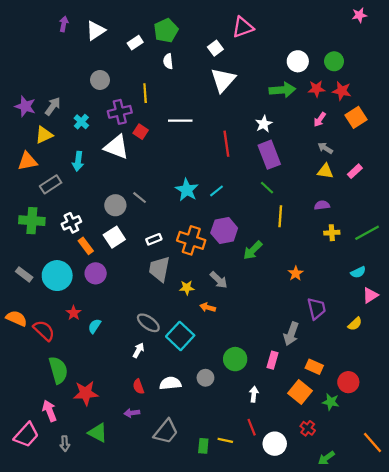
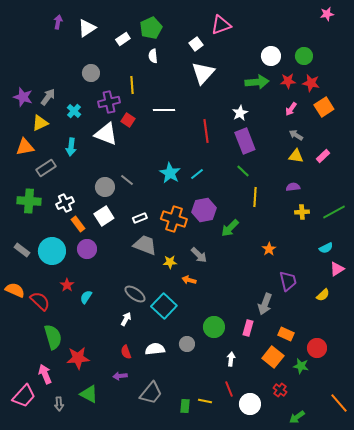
gray trapezoid: (159, 269) -> (145, 245), turned 100

